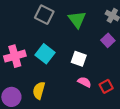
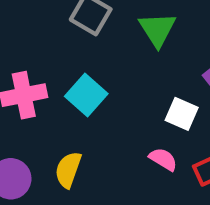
white square: (79, 59) -> (182, 114), moved

